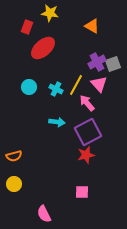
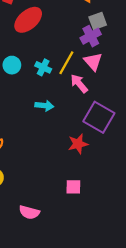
gray square: (113, 64) -> (98, 21), moved
purple square: (88, 132) -> (99, 117), moved, turned -32
pink semicircle: (44, 214) -> (29, 212), turned -48

